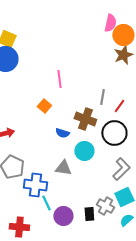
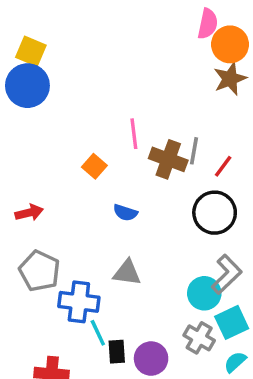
pink line: (59, 79) -> (134, 134), moved
brown cross: (85, 119) -> (168, 159), moved
cyan circle: (84, 151) -> (204, 293), moved
black rectangle: (89, 214) -> (117, 352), moved
purple circle: (63, 216) -> (151, 359), moved

